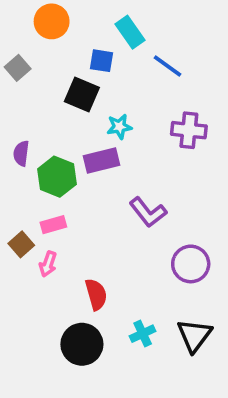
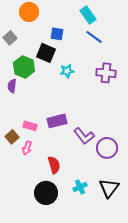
cyan rectangle: (130, 32) -> (88, 15), moved
purple rectangle: (102, 161) -> (57, 121), moved
green hexagon: (57, 177) -> (24, 67), moved
purple L-shape: (148, 212) -> (84, 136), moved
pink rectangle: (53, 225) -> (30, 126), turned 32

